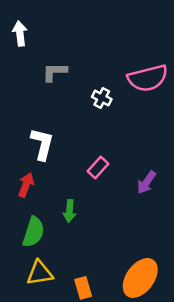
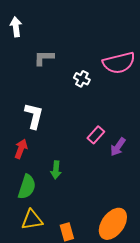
pink rectangle: (98, 168) -> (96, 135), moved

